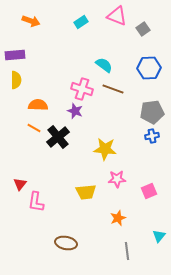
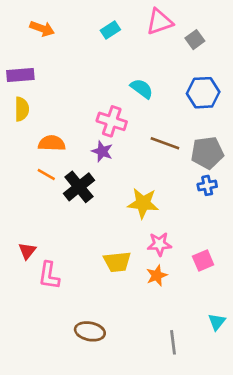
pink triangle: (117, 16) -> (159, 22), turned -40
brown line: (113, 89) -> (165, 143), moved
orange star: (118, 218) -> (157, 275), moved

